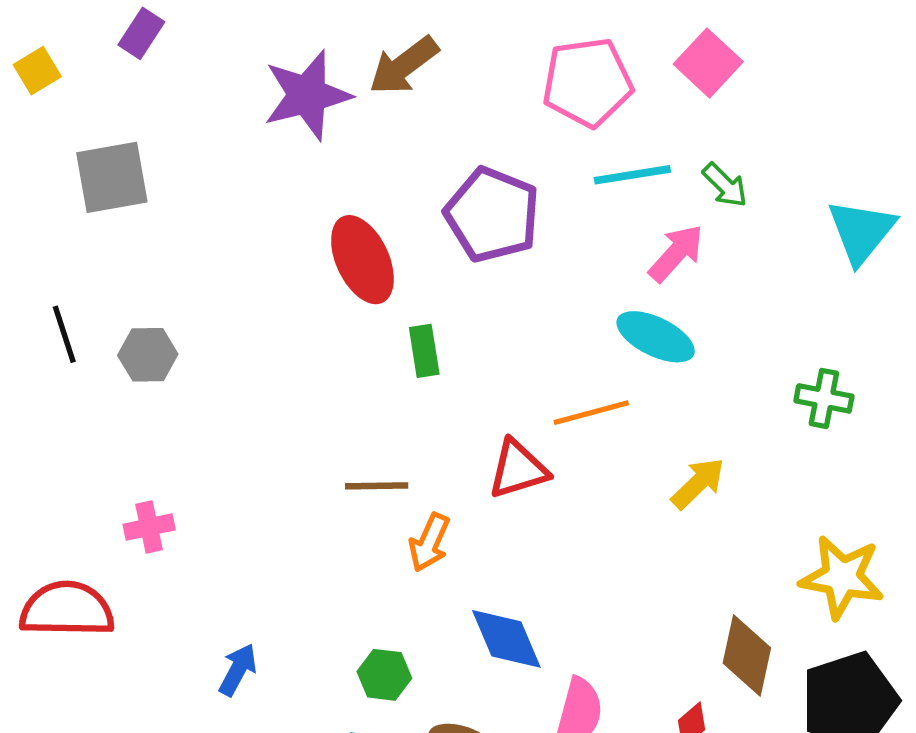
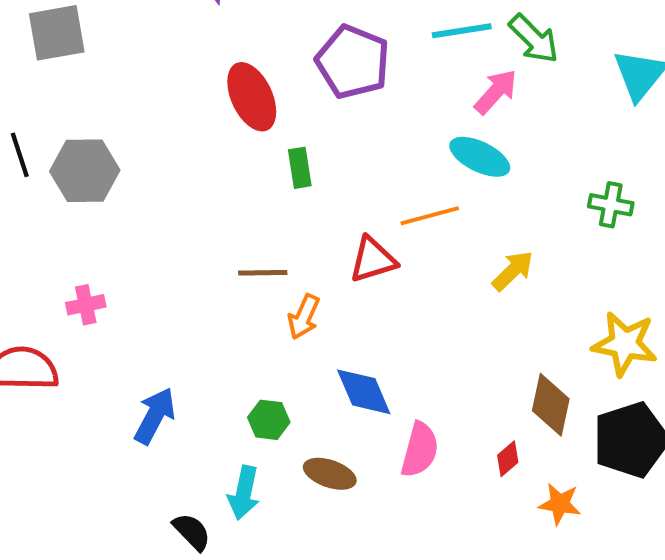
green arrow: (725, 185) -> (534, 39), size x1.4
gray hexagon: (148, 355) -> (85, 171), size x1.5
blue arrow: (238, 670) -> (155, 416), size x1.4

